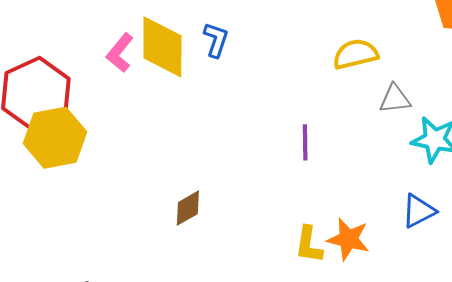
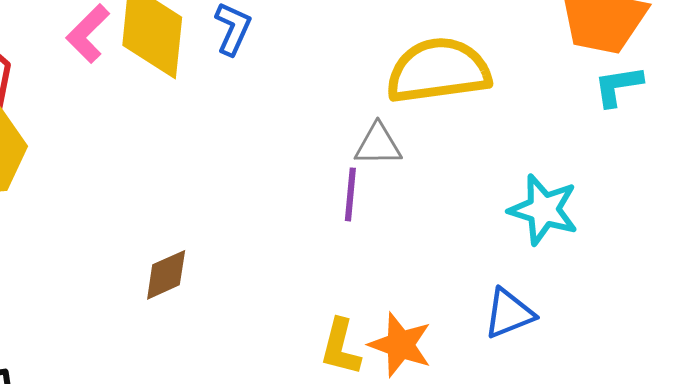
yellow semicircle: (355, 54) -> (438, 71), size x1.5
gray triangle: (395, 99) -> (378, 145), moved

